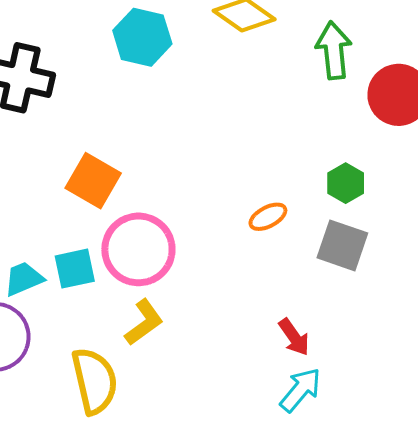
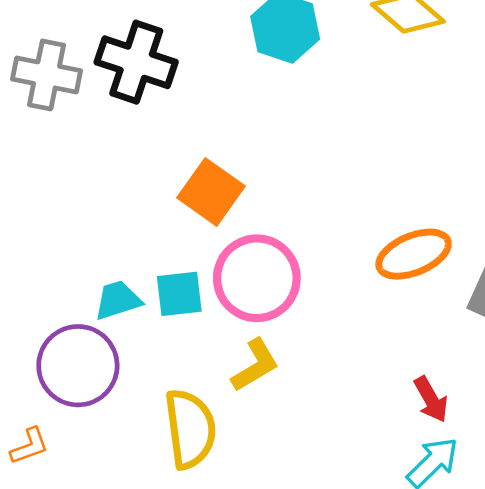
orange ellipse: (268, 217) -> (414, 254), size x1.6

